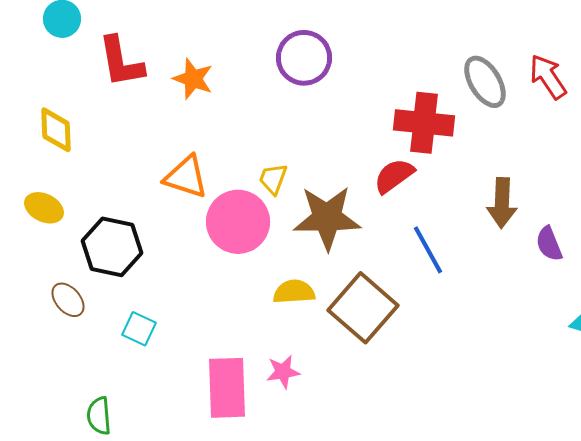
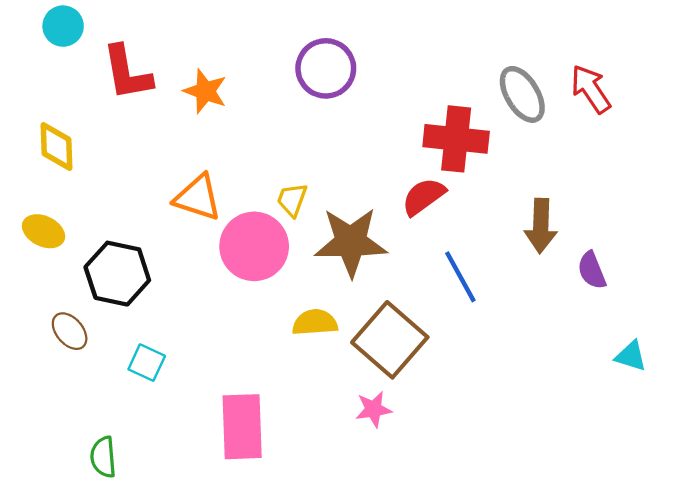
pink star: (283, 372) -> (374, 409), moved

